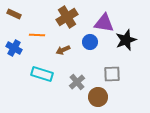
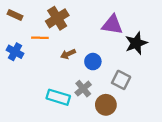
brown cross: (67, 17) -> (57, 18), moved
blue circle: (90, 42) -> (93, 62), moved
cyan rectangle: (42, 74) -> (58, 97), moved
gray square: (112, 74) -> (121, 80), turned 30

